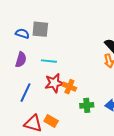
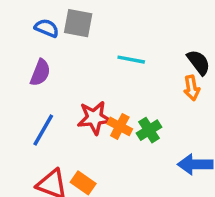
cyan line: (49, 61) -> (131, 60), moved
green cross: (87, 105) -> (149, 130), moved, turned -32

